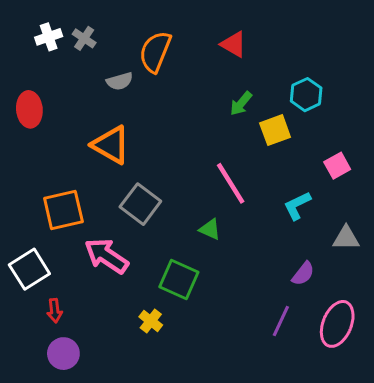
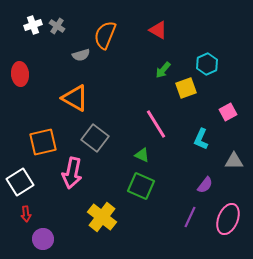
cyan L-shape: (297, 206) -> (201, 139), turned -40
pink arrow: (106, 256) -> (72, 173), turned -112
green square: (179, 280) -> (141, 186), moved
red arrow: (55, 311) -> (26, 214), moved
yellow cross: (151, 321) -> (102, 217), size x1.8

